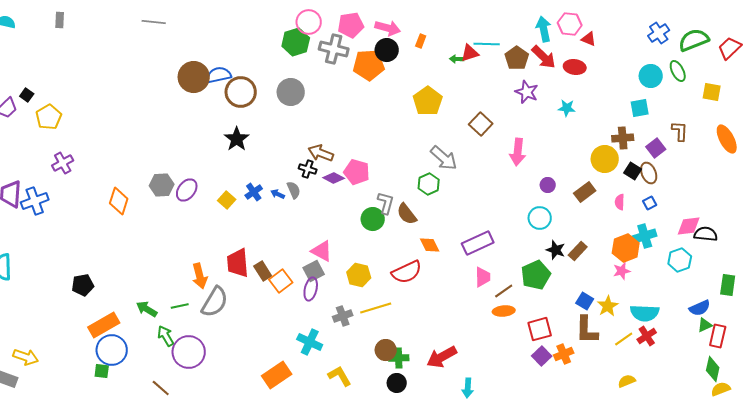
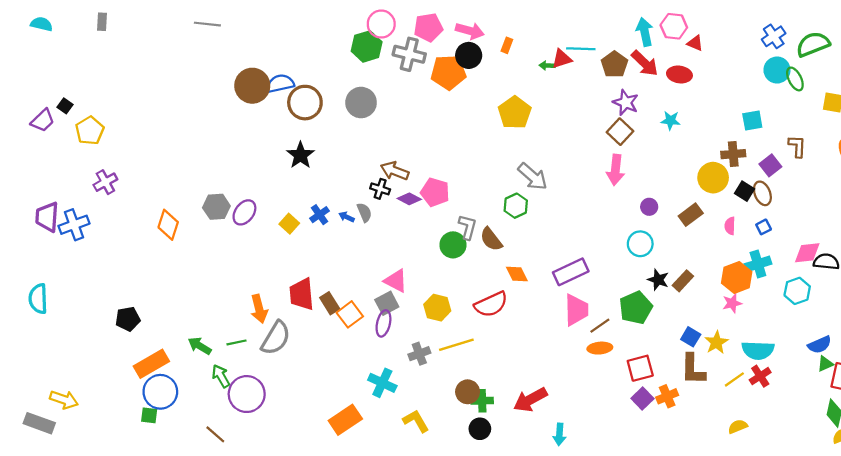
cyan circle: (651, 76) -> (777, 70), moved
brown square: (481, 124) -> (620, 132), moved
pink trapezoid: (483, 277) -> (576, 310), size x1.4

